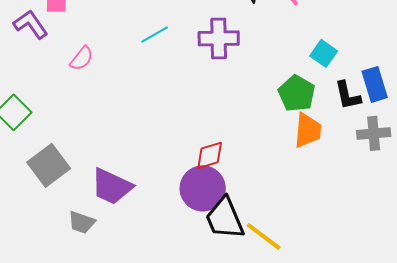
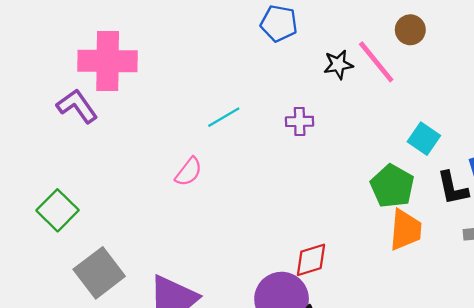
purple cross: (219, 38) -> (300, 121), size x0.6
pink semicircle: (82, 58) -> (189, 172), moved
red diamond: (210, 155) -> (311, 260), moved

